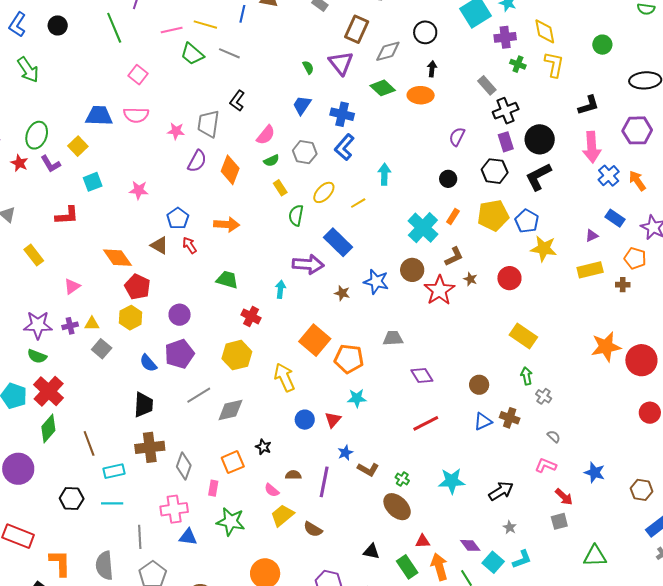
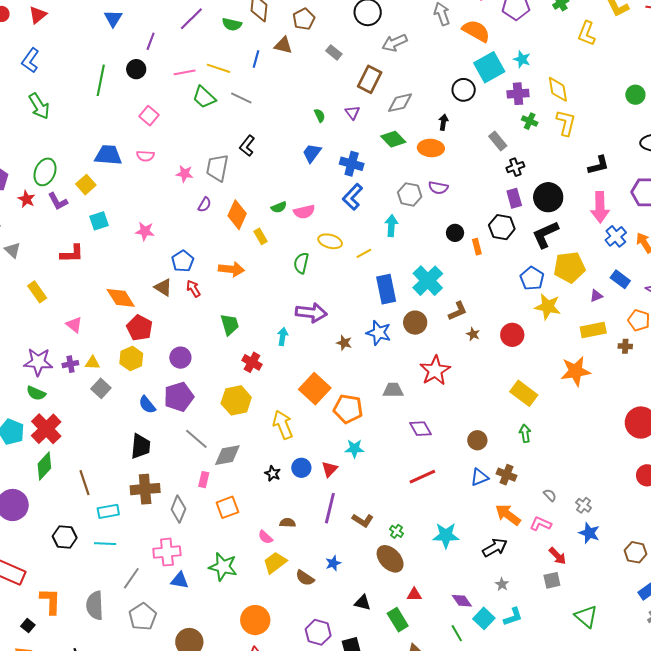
black circle: (58, 25) -> (136, 69), moved
green line: (114, 28) -> (101, 80), moved, turned 32
black circle: (425, 32) -> (464, 90), moved
green circle: (602, 45) -> (635, 95), moved
purple triangle: (341, 63) -> (353, 113), size x0.6
black cross: (506, 111) -> (515, 167), size x0.7
pink semicircle: (136, 115) -> (145, 156), size x0.7
pink semicircle: (266, 135) -> (304, 212), moved, turned 35
purple semicircle: (457, 137) -> (438, 188), moved, turned -108
gray hexagon: (305, 152) -> (410, 194), moved
purple semicircle: (197, 161) -> (204, 205), size x0.7
yellow rectangle: (280, 188) -> (261, 236), moved
yellow ellipse: (324, 192) -> (330, 241), turned 60
yellow pentagon: (493, 215) -> (569, 267), moved
orange rectangle: (453, 217) -> (477, 247), moved, turned -49
blue rectangle: (338, 242) -> (386, 289), moved, turned 32
green trapezoid: (227, 280) -> (230, 325), turned 55
pink triangle: (72, 286) -> (74, 325), turned -48
red star: (439, 290) -> (435, 371), moved
orange star: (606, 347) -> (576, 371), moved
gray line: (199, 395) -> (196, 439), turned 70
gray cross: (544, 396) -> (584, 505), moved
black star: (263, 447) -> (273, 473), moved
blue star: (345, 453) -> (333, 563), moved
purple line: (324, 482) -> (330, 508), moved
pink rectangle: (213, 488) -> (204, 480), moved
gray line: (140, 537) -> (131, 578), turned 35
green triangle: (595, 556) -> (586, 616), turned 40
orange arrow: (439, 567) -> (508, 515), moved, turned -40

